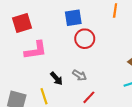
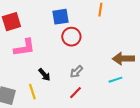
gray arrow: (79, 75) -> (76, 72), moved, turned 104

